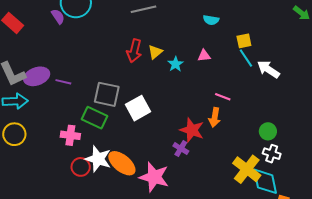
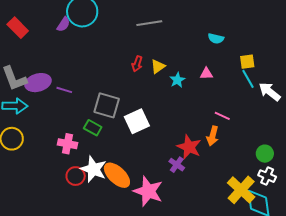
purple semicircle: (58, 16) -> (63, 24), turned 63
red arrow: (134, 51) -> (137, 64), size x0.7
green rectangle: (94, 118) -> (93, 128), size x0.7

